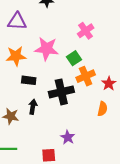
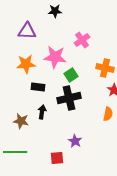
pink cross: (86, 31) -> (82, 40), moved
green square: (74, 58) -> (71, 75), moved
orange cross: (86, 76) -> (105, 68), moved, turned 36

